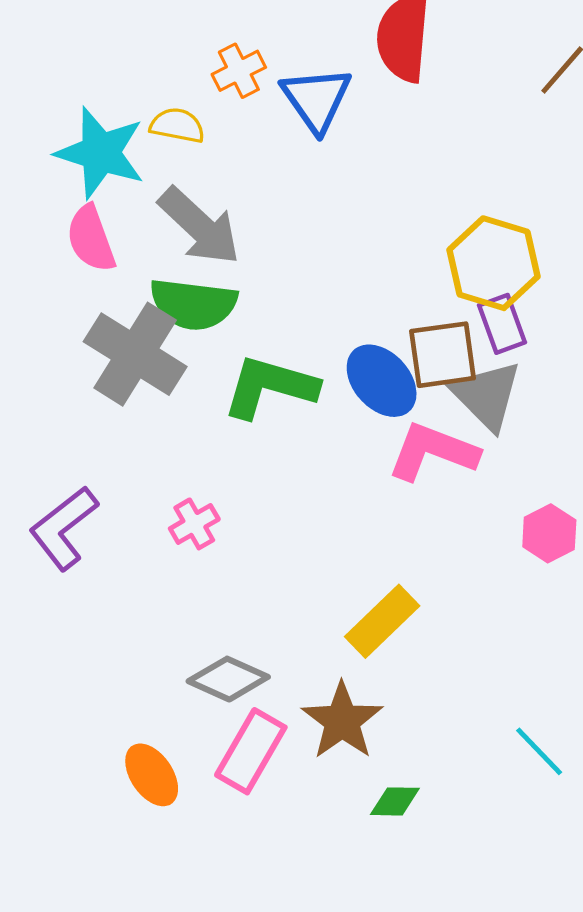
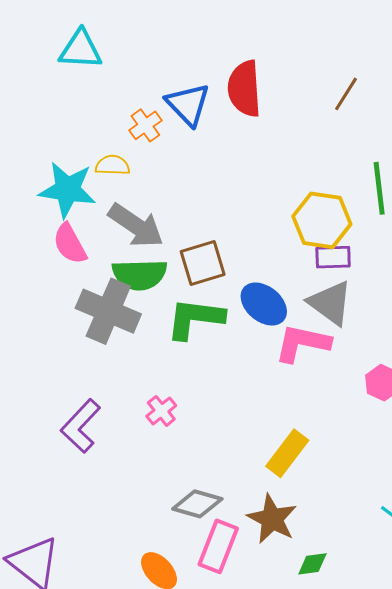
blue triangle: (316, 99) -> (188, 104), moved
purple rectangle: (502, 324) -> (333, 257), turned -63
brown square: (443, 355) -> (203, 263), moved

